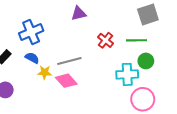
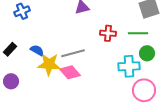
blue cross: (31, 32) -> (22, 11), moved, size x0.7
red cross: (106, 40) -> (108, 33), turned -35
yellow star: (45, 72) -> (49, 64), size x1.6

